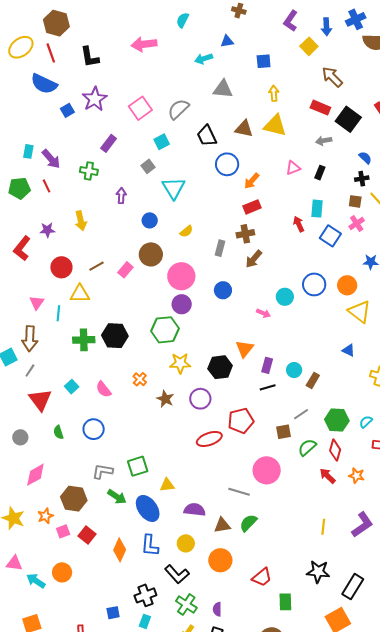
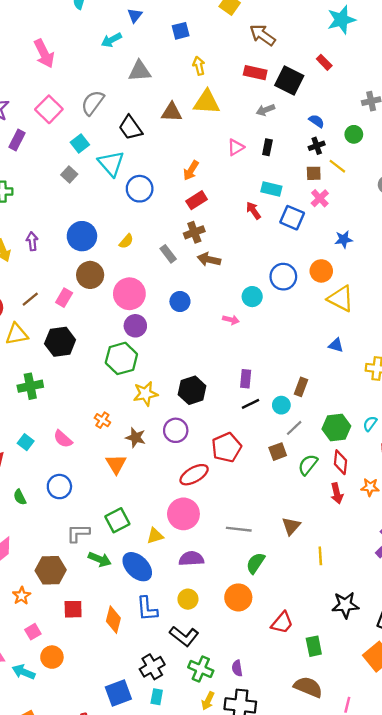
blue triangle: (227, 41) -> (135, 15), turned -32
pink arrow: (144, 44) -> (44, 54), moved, turned -100
purple rectangle: (109, 143) -> (17, 140), moved
blue circle: (227, 164) -> (140, 189), moved
cyan triangle: (173, 188) -> (111, 164), moved
purple arrow: (121, 196) -> (32, 241), moved
cyan rectangle: (317, 209) -> (271, 189), turned -72
blue circle: (150, 220) -> (82, 236), size x1.6
gray rectangle: (220, 248) -> (168, 254), turned -42
brown arrow: (254, 259) -> (209, 259), turned 72
black hexagon: (115, 336) -> (60, 342), moved
orange triangle: (245, 349) -> (116, 464), moved
cyan circle: (294, 370) -> (281, 405), moved
pink circle: (267, 470) -> (183, 514), moved
red arrow: (327, 476) -> (337, 493), turned -138
brown triangle: (222, 525) -> (291, 526), moved, turned -30
yellow line: (323, 527) -> (320, 556), moved
pink square: (63, 531) -> (33, 632), moved
red square: (87, 535) -> (73, 609), turned -30
orange circle: (220, 560) -> (238, 597), moved
blue square: (113, 613) -> (118, 693), size x1.6

